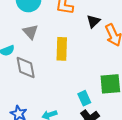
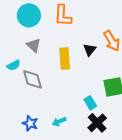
black triangle: (93, 21) -> (90, 50), moved

